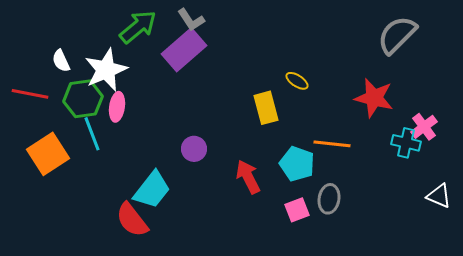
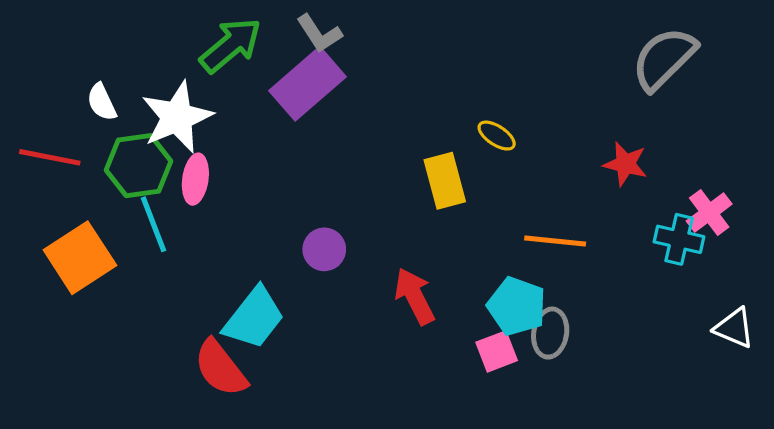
red star: (374, 98) -> (625, 164), size x0.7
cyan pentagon: (297, 164) -> (517, 306), moved

